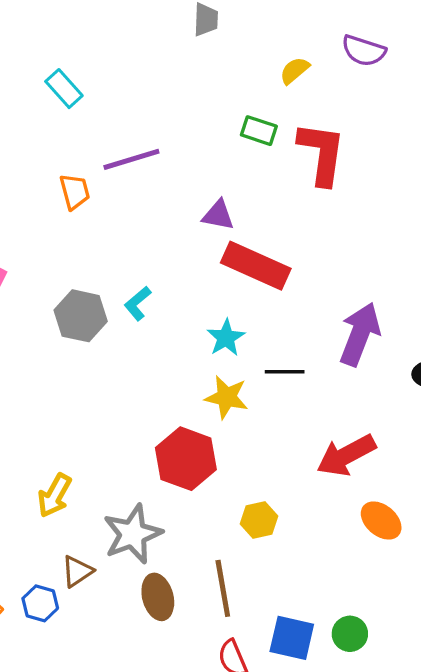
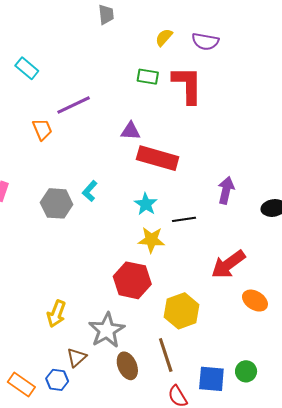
purple semicircle: (364, 51) -> (205, 41), moved
purple arrow: (360, 334) -> (226, 190), size x0.7
yellow hexagon: (259, 520) -> (182, 311), size x1.6

